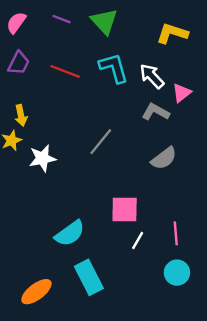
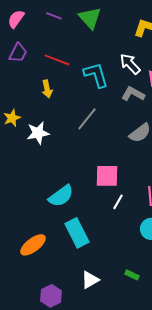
cyan L-shape: (114, 68) -> (96, 75), moved
yellow arrow: (21, 115) -> (47, 89), moved

